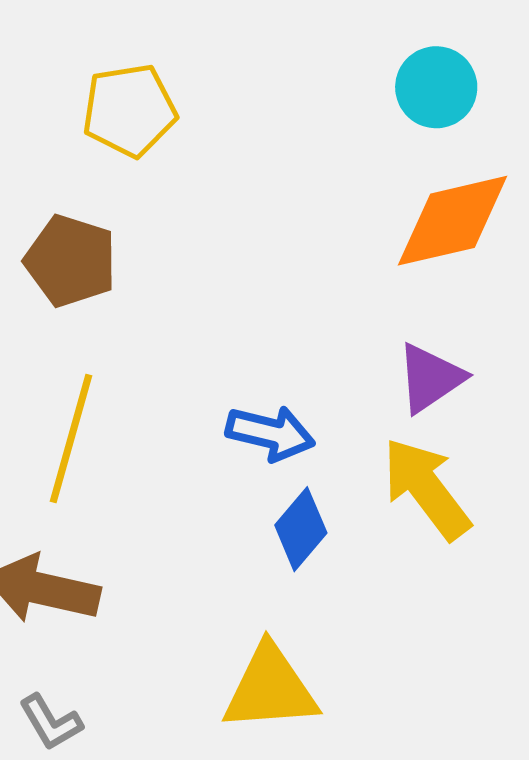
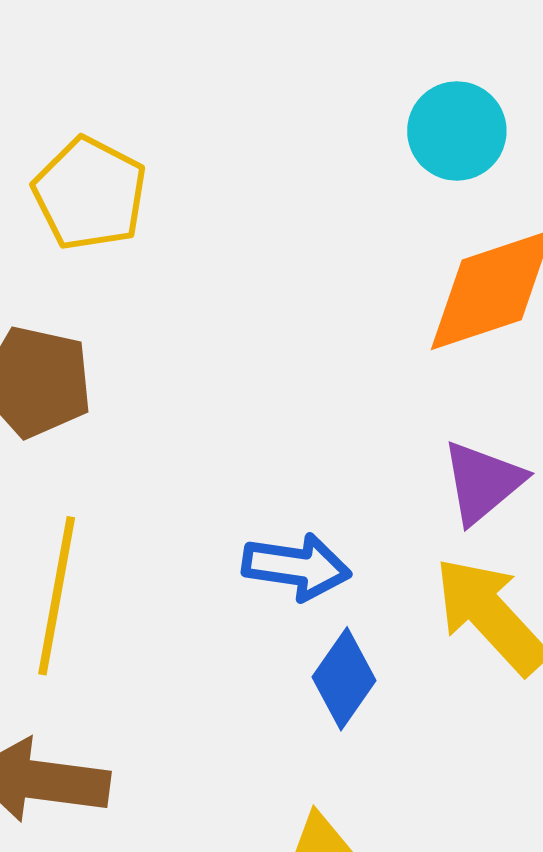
yellow pentagon: (129, 110) -> (90, 194), turned -30

